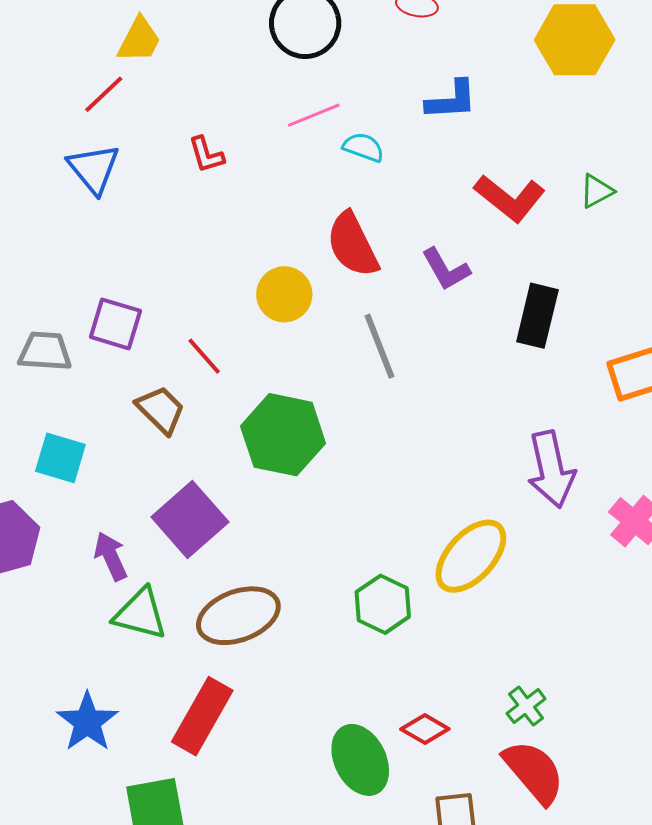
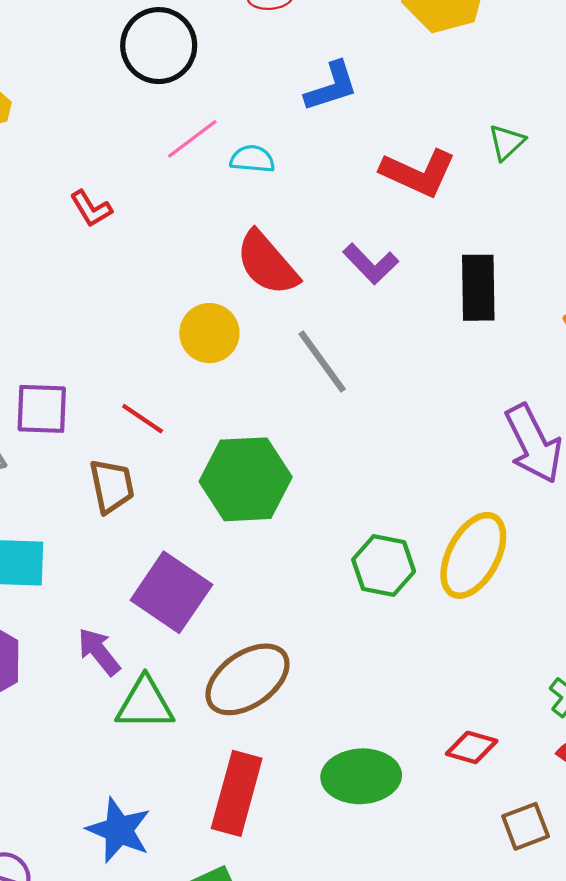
brown trapezoid: (161, 410) -> (112, 486), turned 48
green hexagon: (383, 604) -> (384, 565), moved
green ellipse: (360, 760) -> (361, 776), moved, turned -52

